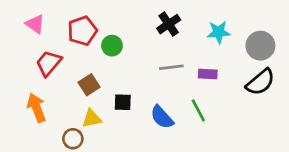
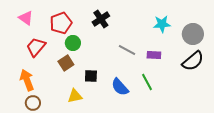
black cross: (169, 24) -> (101, 19), moved
green circle: (112, 46) -> (73, 43), moved
gray line: (171, 67) -> (127, 50), turned 36
yellow triangle: (92, 119) -> (75, 96), moved
brown circle: (73, 139) -> (33, 103), moved

